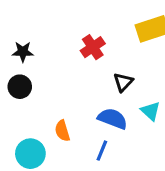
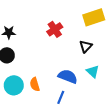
black triangle: (123, 82) -> (86, 46), moved
cyan circle: (30, 154) -> (14, 85), moved

